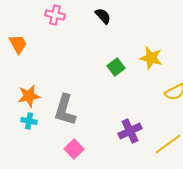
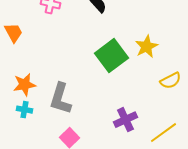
yellow star: (151, 58) -> (146, 47), turned 30
green square: (116, 67) -> (112, 56), size x1.8

